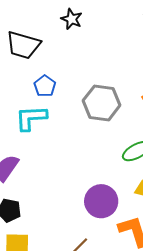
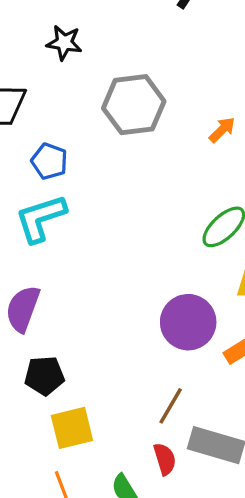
gray hexagon: (102, 103) -> (134, 105), moved

